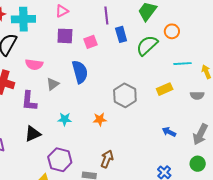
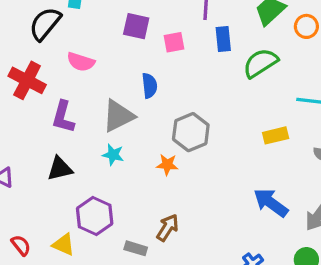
orange circle: (172, 31) -> (306, 26), moved
blue semicircle: (80, 72) -> (149, 86), size x0.7
gray triangle: (53, 84) -> (118, 116), moved, size x1.6
gray hexagon: (125, 95) -> (191, 132), moved
blue arrow: (169, 132) -> (271, 203), size x1.6

